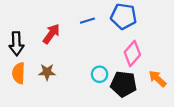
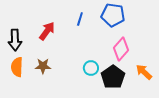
blue line: (87, 21) -> (80, 19), turned -56
black pentagon: (124, 84) -> (113, 77), turned 30

